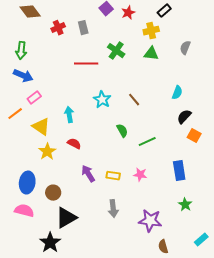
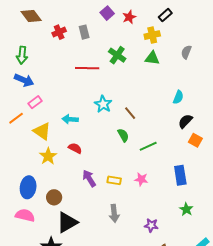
brown line: (134, 100) -> (130, 113), moved
cyan arrow: (69, 115) -> (70, 119), turned -77
purple star: (150, 221) -> (151, 225), size x0.6

